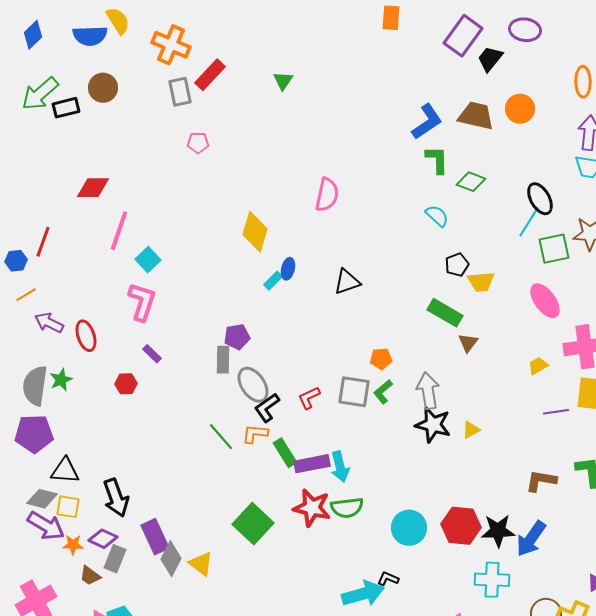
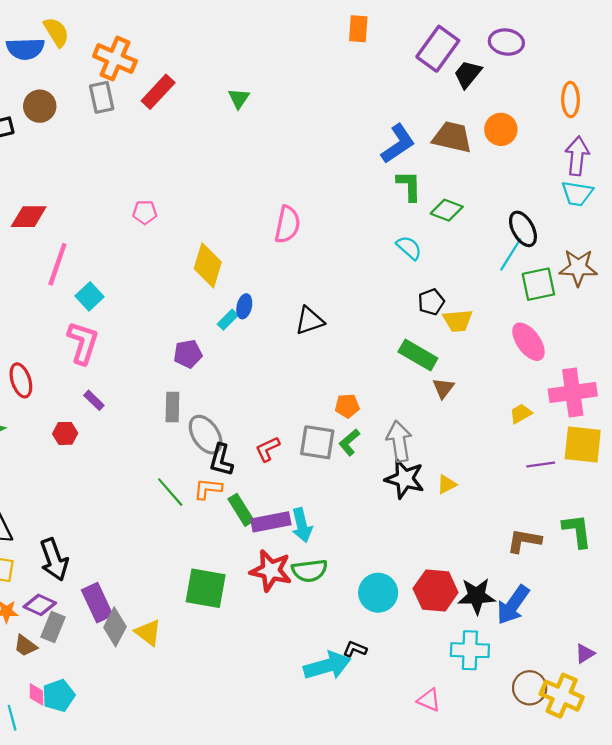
gray rectangle: (180, 92) -> (102, 97), moved
pink pentagon: (198, 143) -> (145, 212), moved
purple pentagon: (237, 337) -> (188, 354), moved
black L-shape: (267, 408) -> (221, 460), turned -40
green square: (253, 524) -> (206, 588), turned -33

